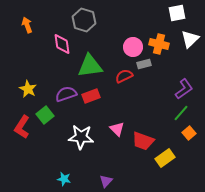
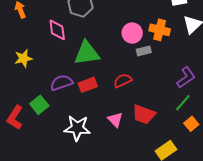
red semicircle: (124, 76) -> (123, 81), moved
yellow star: (28, 89) -> (23, 58), moved, turned 30
red trapezoid: (143, 141) -> (144, 114), moved

